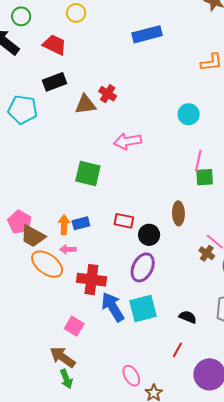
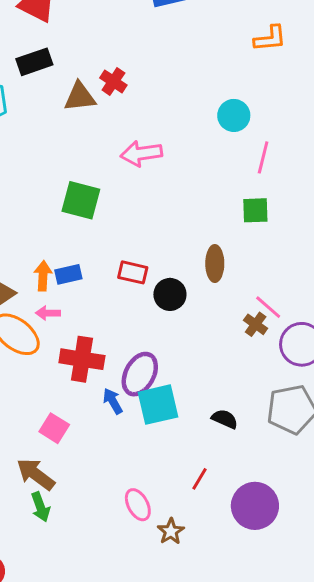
pink line: (198, 161) -> (263, 157), moved
purple ellipse: (143, 267) -> (140, 374), moved
blue arrow: (113, 307) -> (113, 401), size x0.6
red line: (177, 350) -> (199, 479), moved

